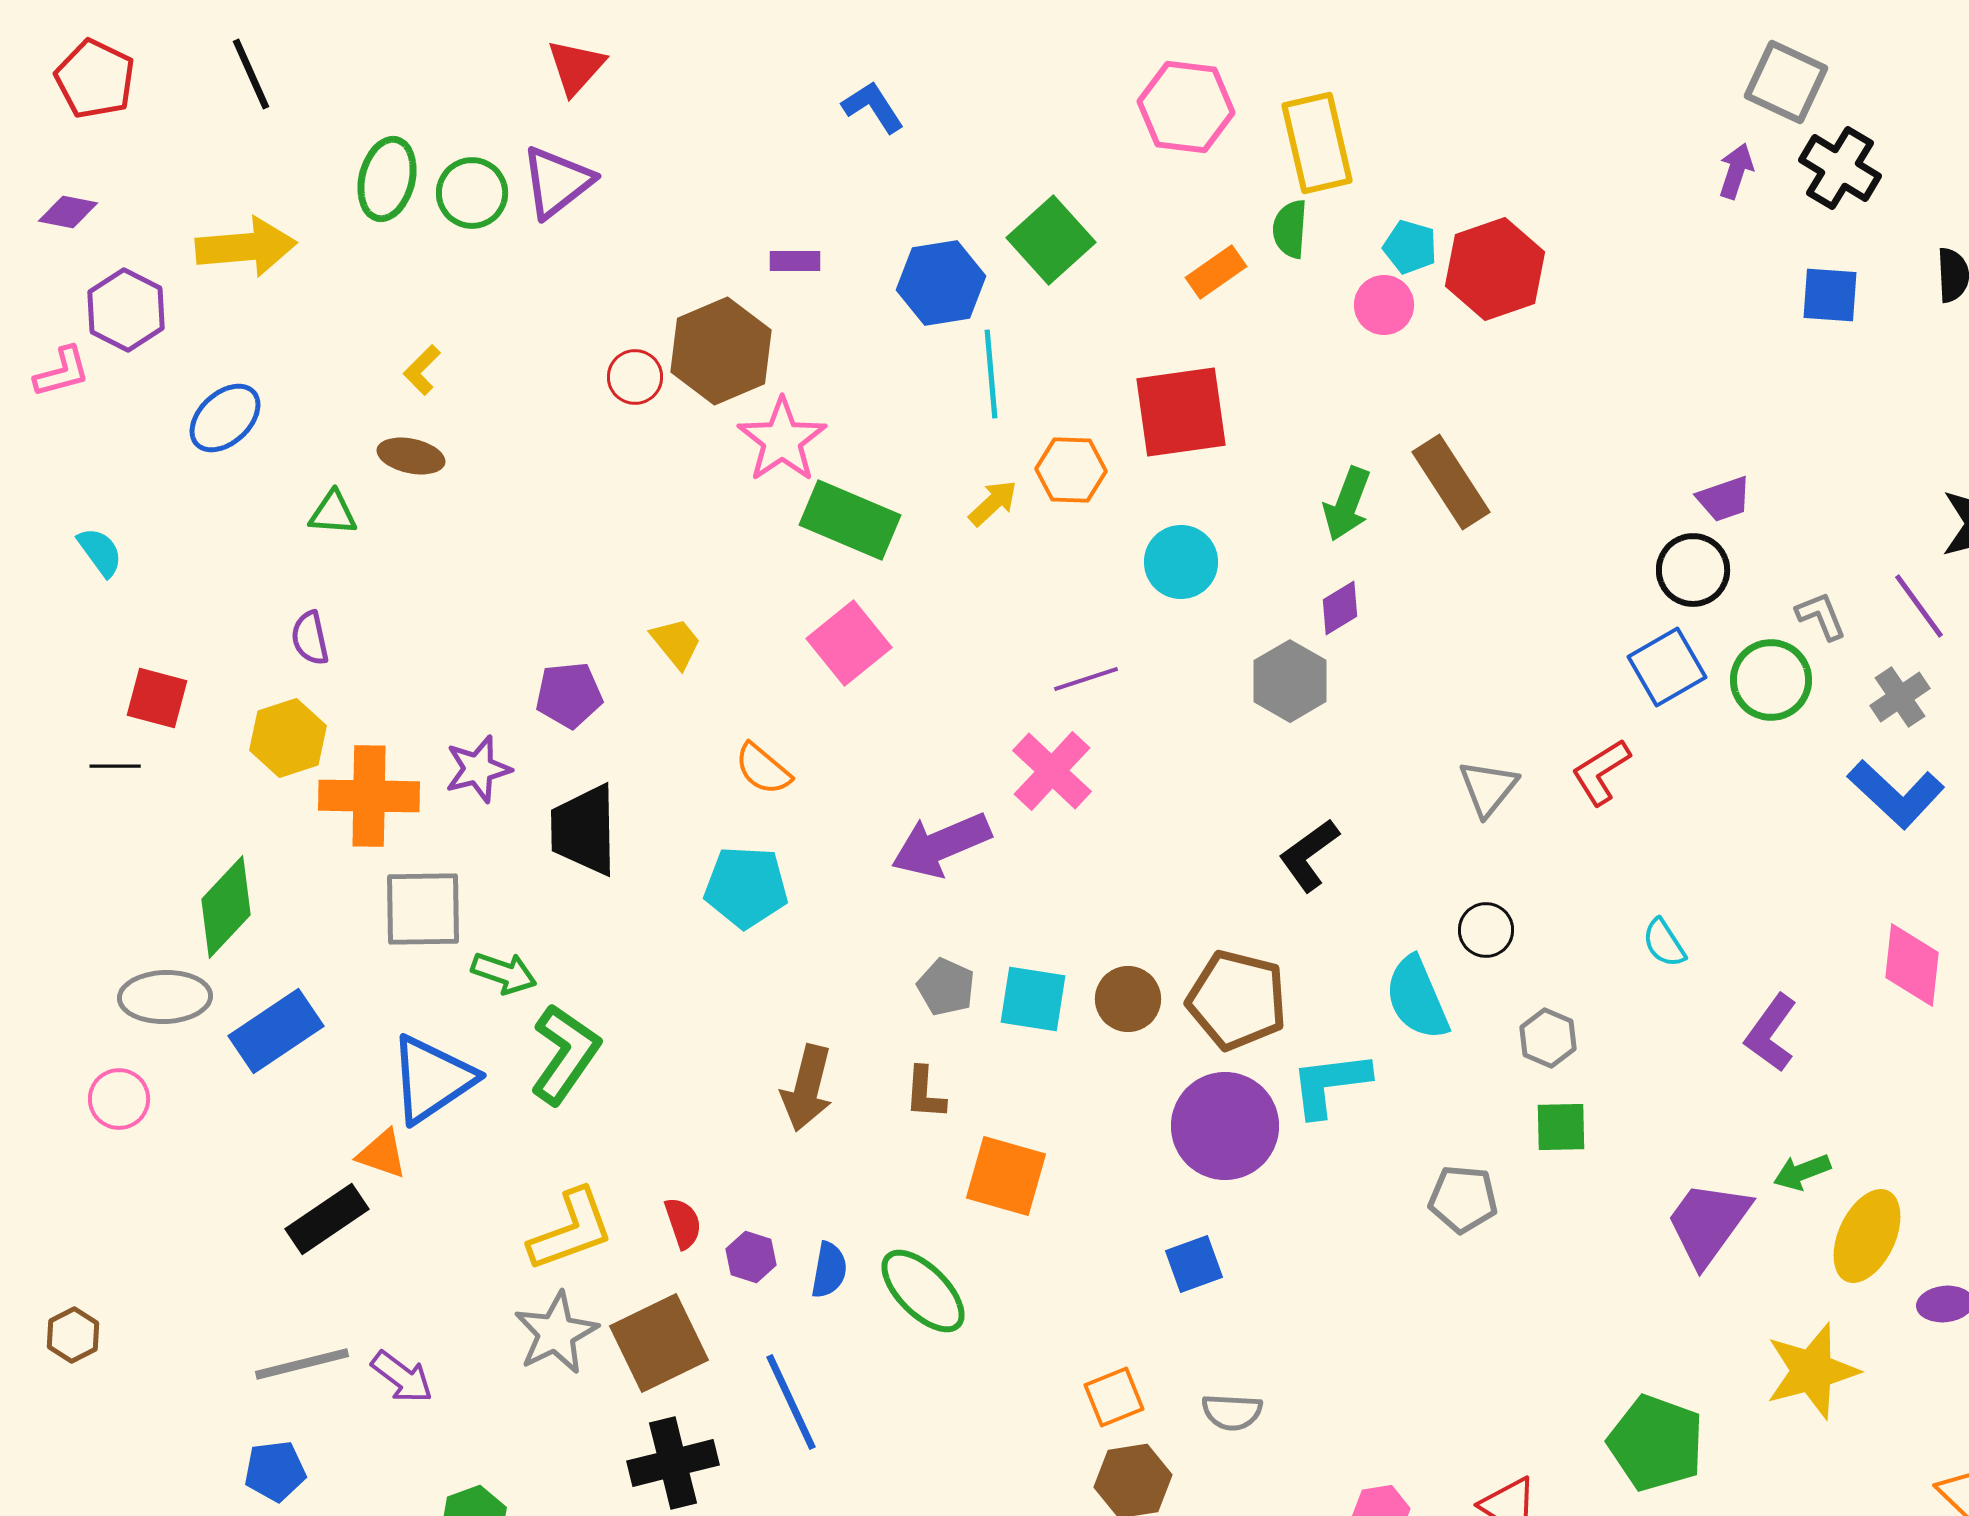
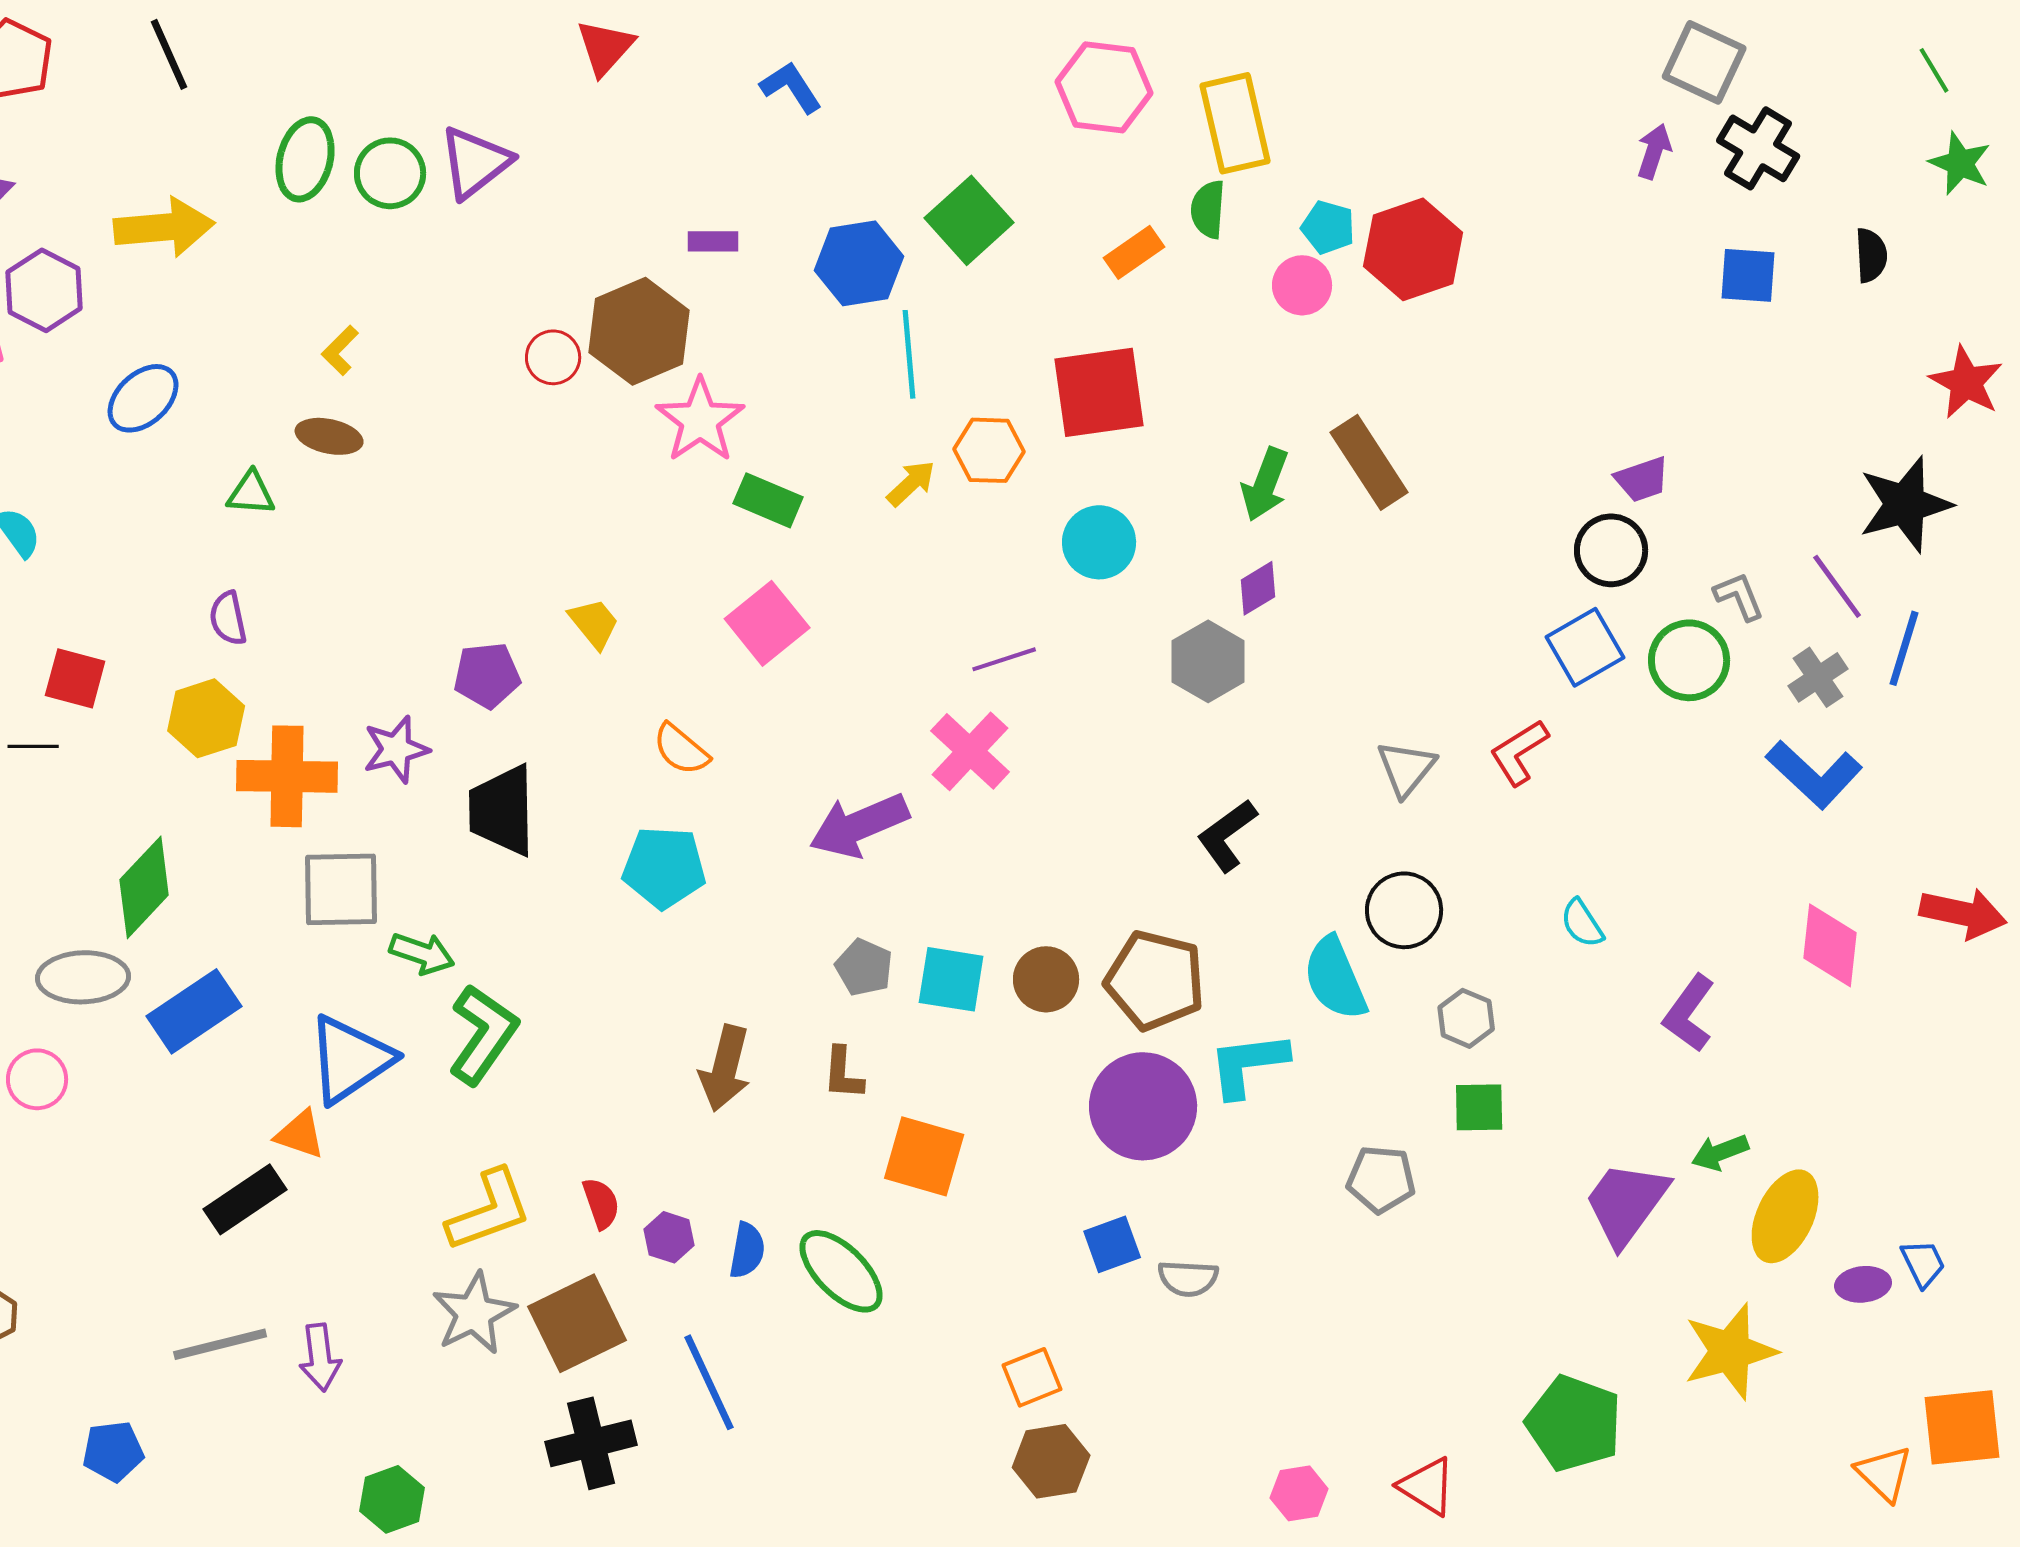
red triangle: (576, 67) -> (605, 47), moved
green rectangle: (850, 520) -> (768, 500), size x0.7
black circle: (1486, 930) -> (1404, 910), size x1.4
purple arrow: (402, 1377) -> (320, 1357), turned 46
gray semicircle: (1232, 1412) -> (1188, 1278), moved
blue pentagon: (275, 1471) -> (113, 1451), moved

